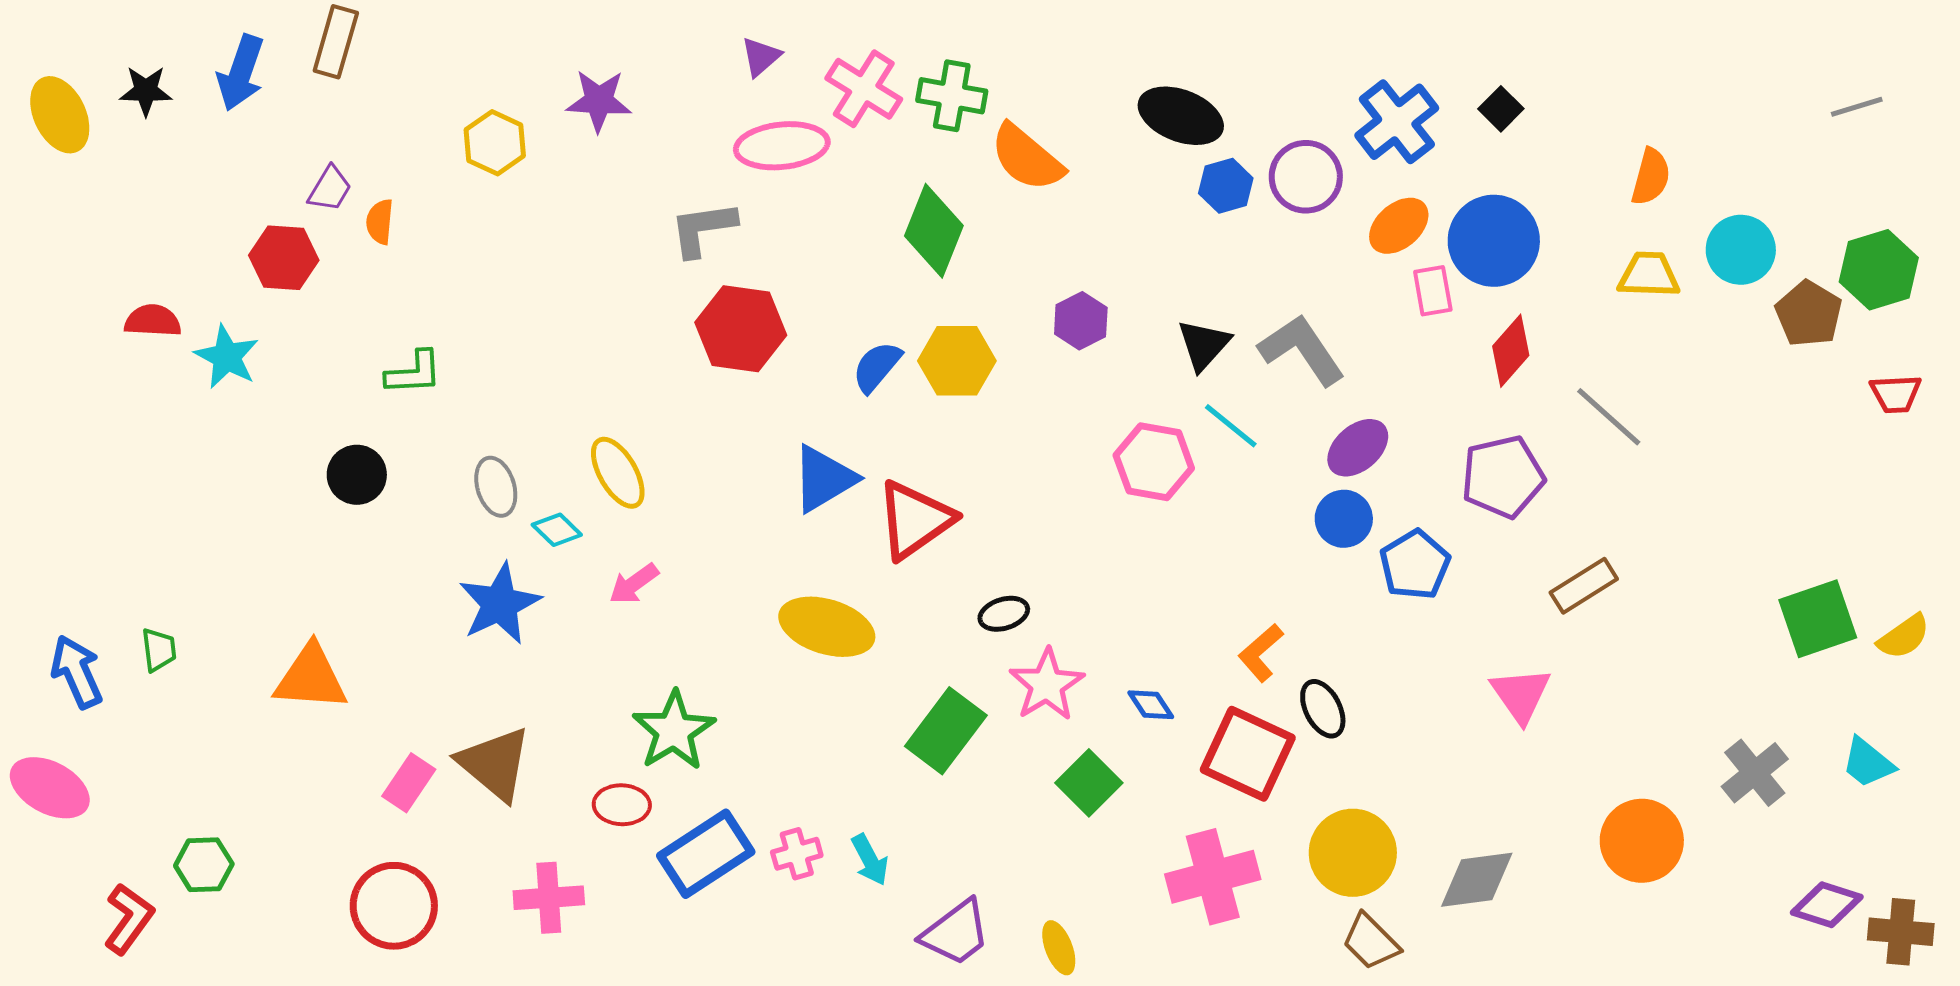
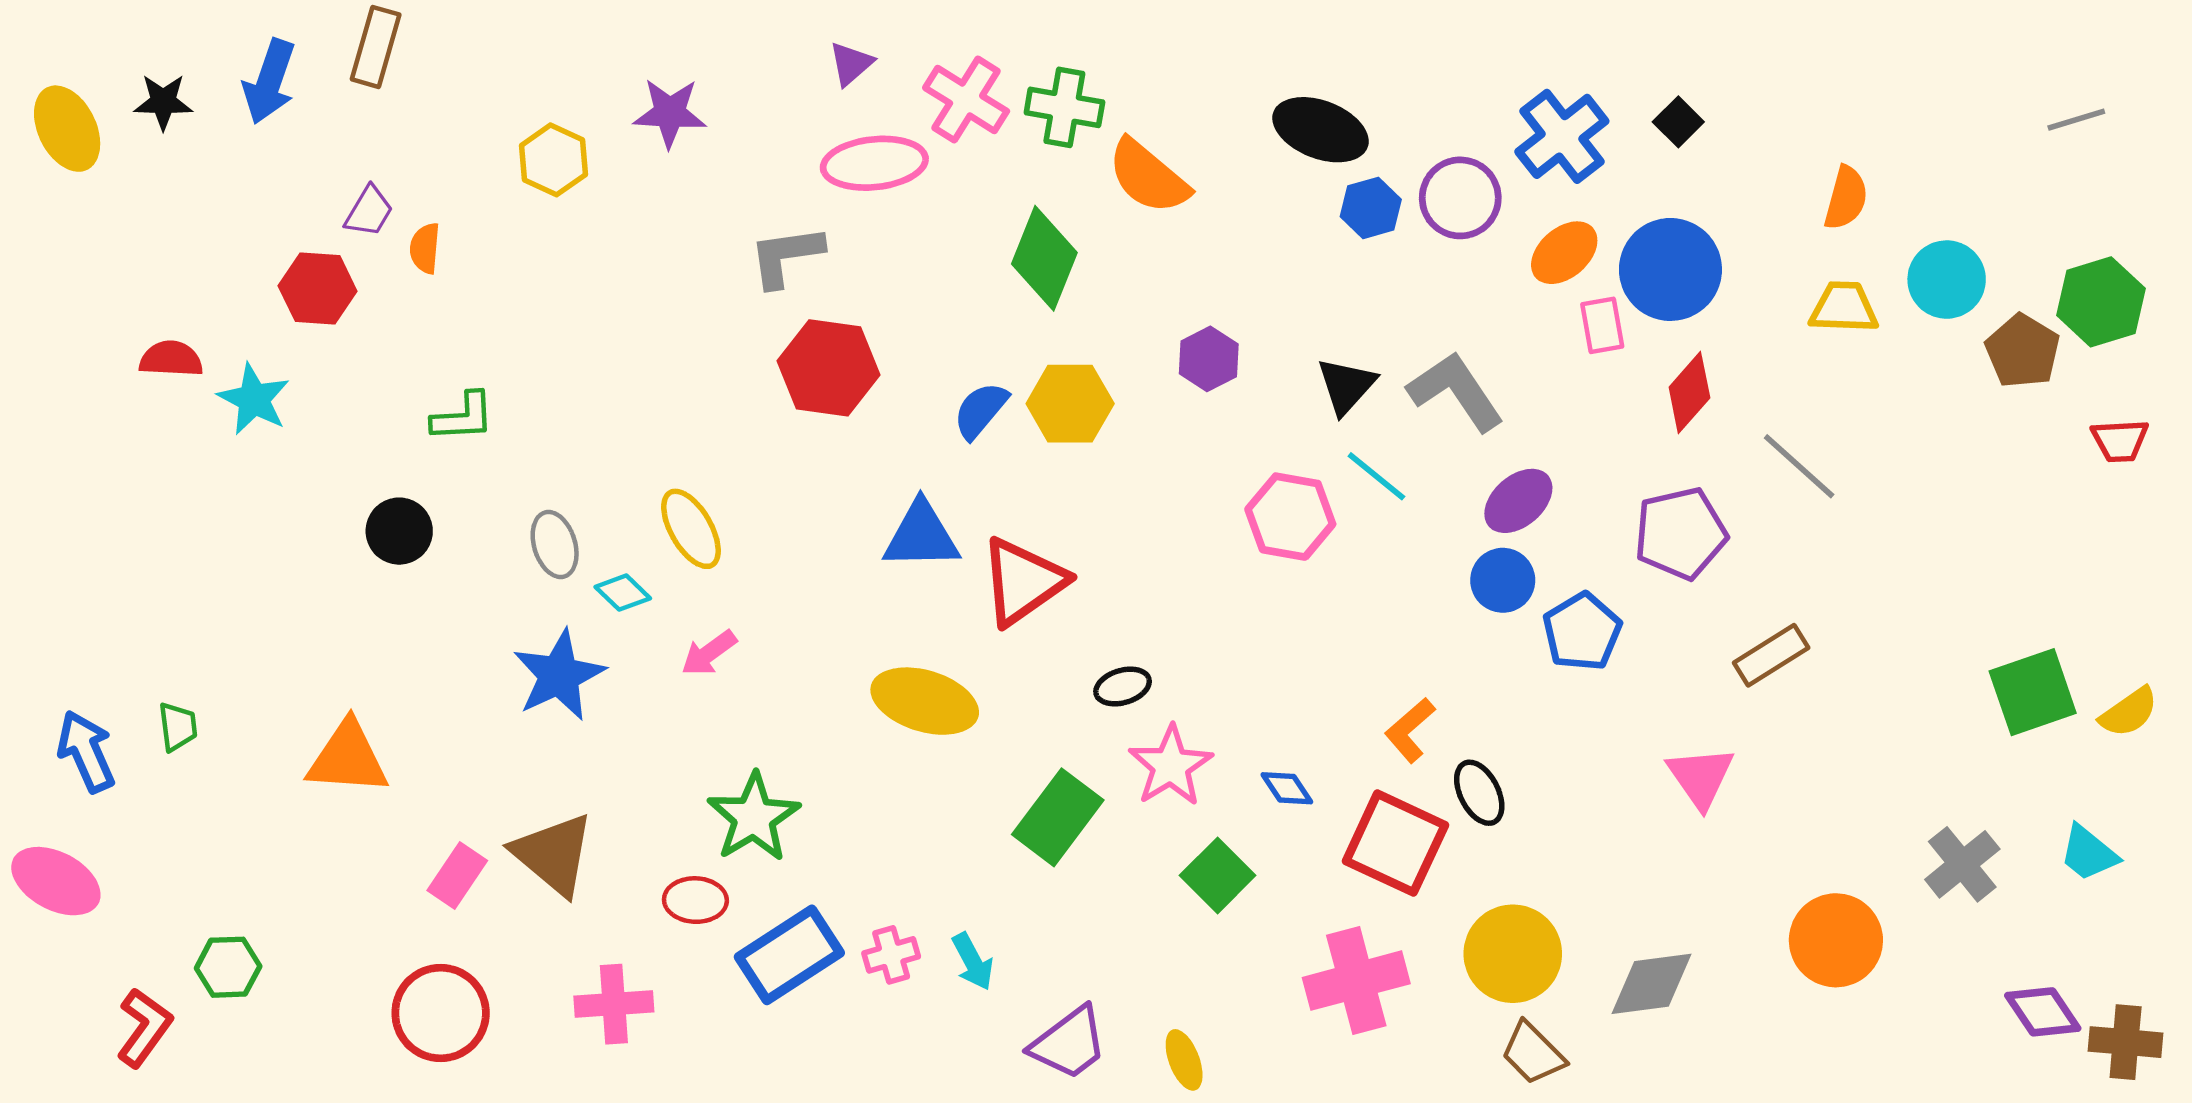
blue triangle: (824, 479) -> (921, 536), turned 30
purple diamond: (1827, 905) -> (2043, 1012), turned 38

